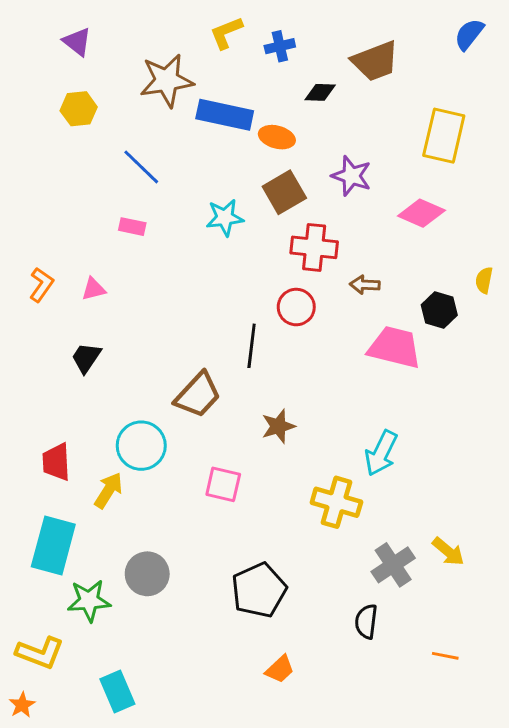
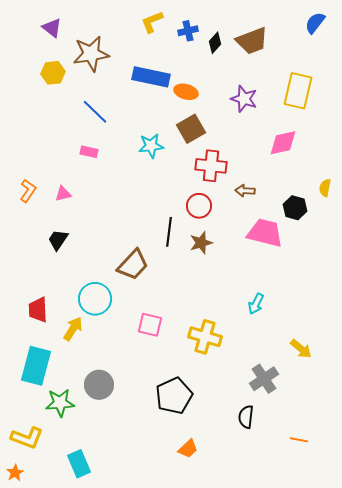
brown star: (167, 80) -> (91, 54), moved
black diamond: (320, 92) -> (215, 43), moved, turned -50
purple star: (351, 176) -> (244, 99), moved
pink diamond: (421, 213) -> (283, 143), turned -36
brown star: (278, 426) -> (201, 243), moved
cyan arrow: (381, 453) -> (256, 304), size x0.7
yellow cross: (336, 502) -> (205, 337), moved
yellow arrow: (448, 551) -> (301, 349), moved

